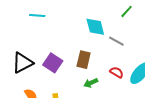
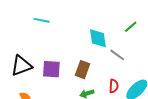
purple square: (53, 63) -> (51, 69), turned -36
red semicircle: (117, 72) -> (114, 86), turned 56

